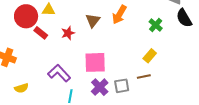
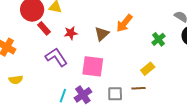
brown triangle: (93, 20) -> (102, 34), moved
purple L-shape: (59, 73) -> (56, 57), moved
purple cross: (100, 87) -> (83, 95), moved

